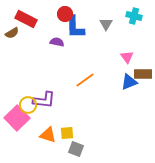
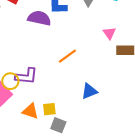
purple semicircle: (57, 42) -> (39, 18), size x1.6
blue triangle: (129, 82) -> (89, 91), moved

